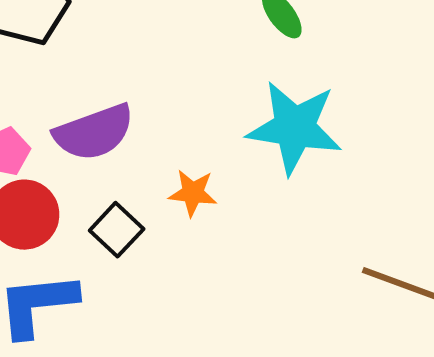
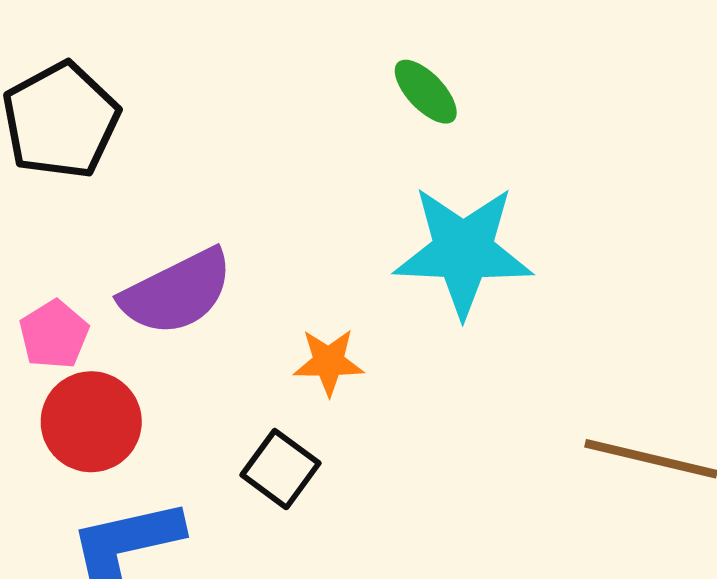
black square: (117, 230) -> (280, 469), moved

